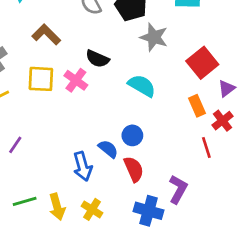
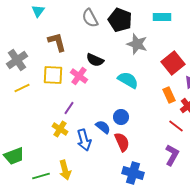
brown L-shape: (46, 35) -> (57, 42), turned 30
purple line: (15, 145) -> (69, 108), moved
red line: (206, 148) -> (176, 126), turned -35
purple L-shape: (178, 189) -> (172, 155), moved
green line: (25, 201) -> (41, 176), moved
yellow cross: (92, 209) -> (60, 129), moved

